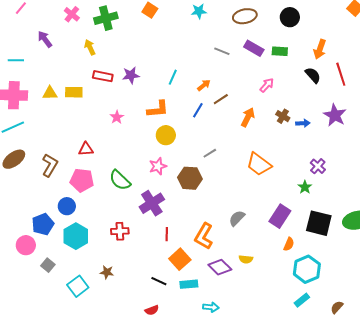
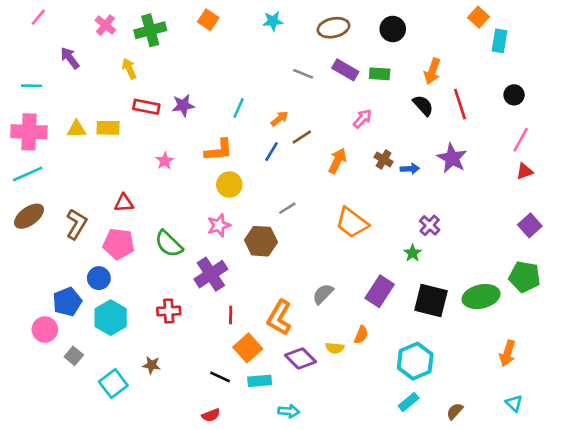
orange semicircle: (289, 244) -> (361, 335), moved

